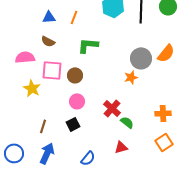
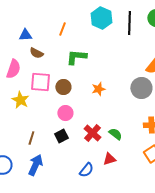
blue triangle: (49, 17) -> (25, 35), moved
pink semicircle: (25, 57) -> (13, 69), turned 114
gray circle: (141, 58) -> (141, 88), moved
orange star: (131, 77) -> (98, 89), moved
red cross: (112, 108) -> (92, 133), moved
blue semicircle: (88, 158) -> (86, 170), moved

